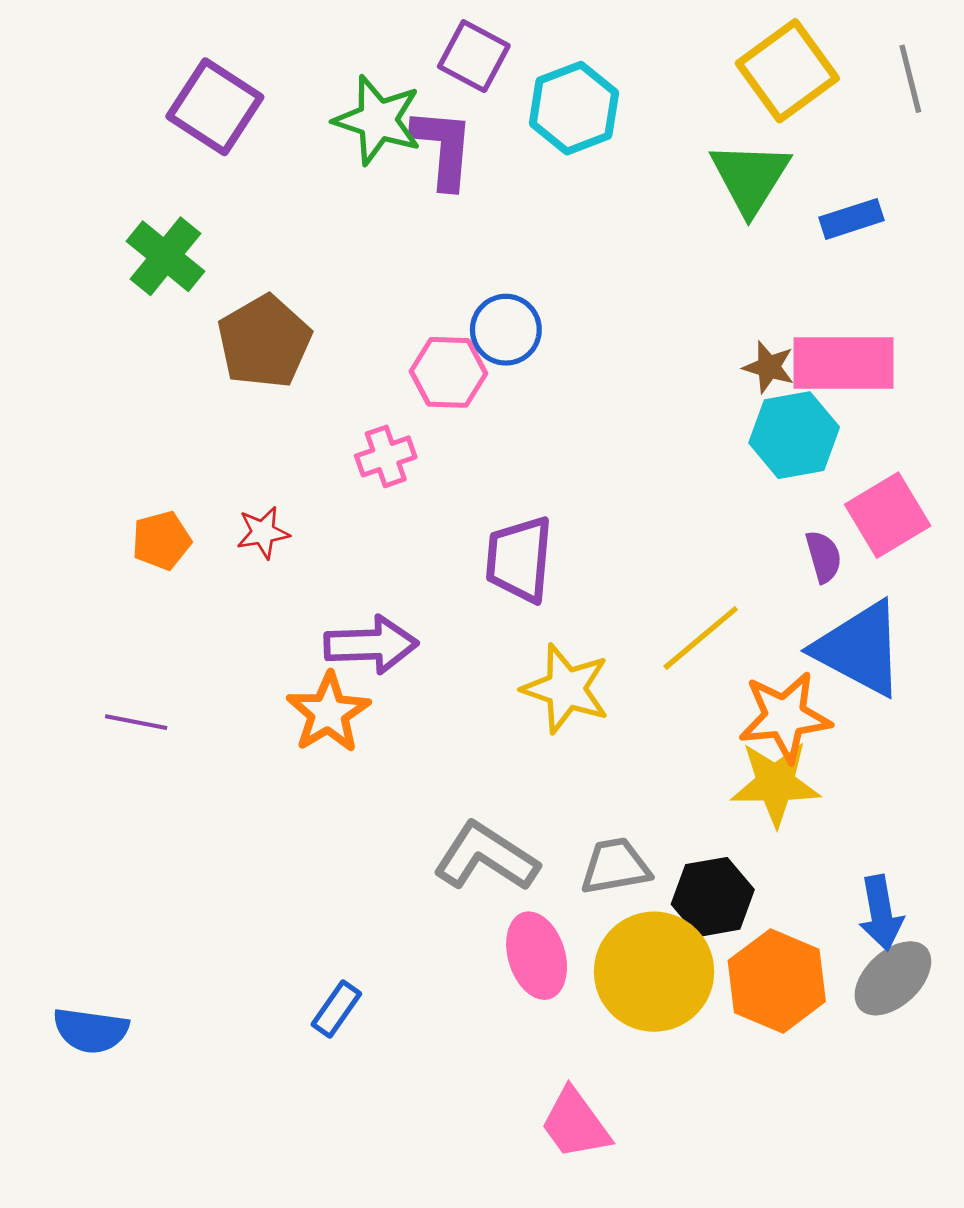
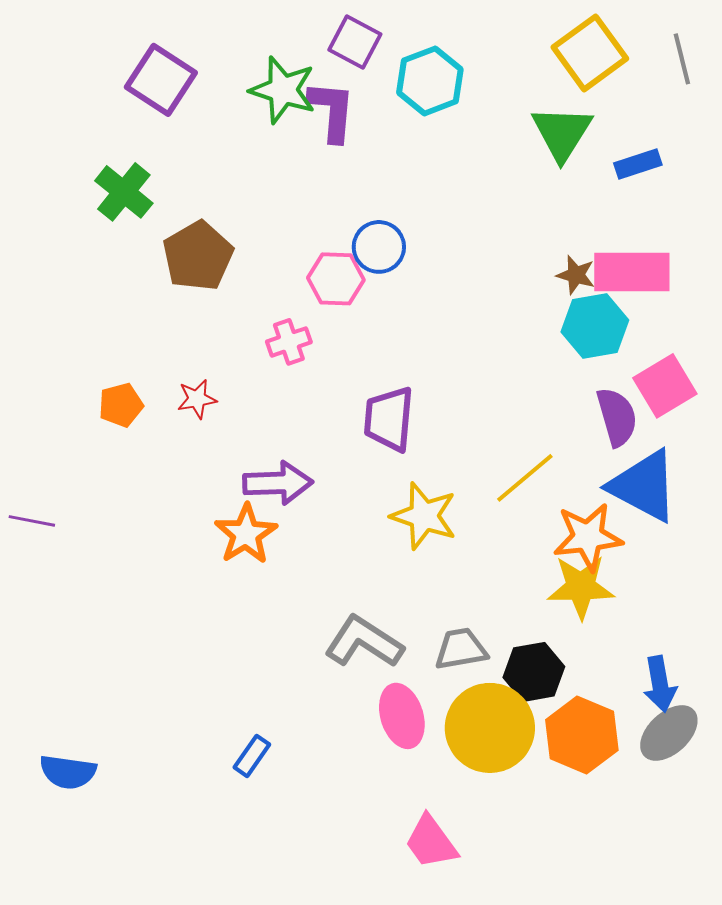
purple semicircle: (824, 557) -> (617, 417), size x1.5
purple line: (136, 722) -> (32, 521), moved

